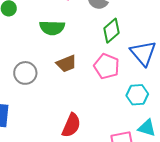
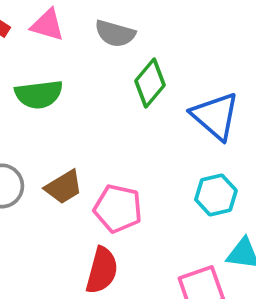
brown trapezoid: (66, 64) -> (64, 187), moved
pink pentagon: (107, 66) -> (118, 208), moved

